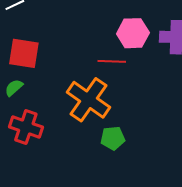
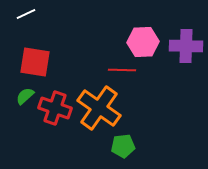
red cross: (26, 127) -> (55, 108), moved

